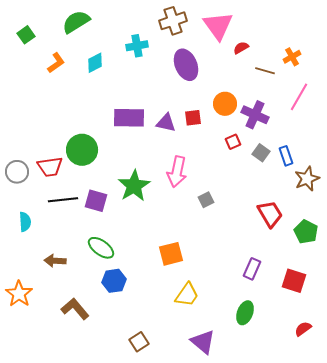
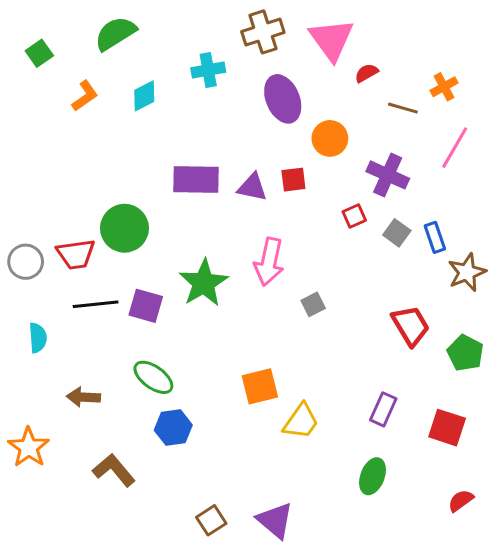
orange circle: (225, 104) -> (330, 138), moved
yellow trapezoid: (187, 295) -> (301, 421), moved
purple triangle: (203, 342) -> (275, 520), moved

